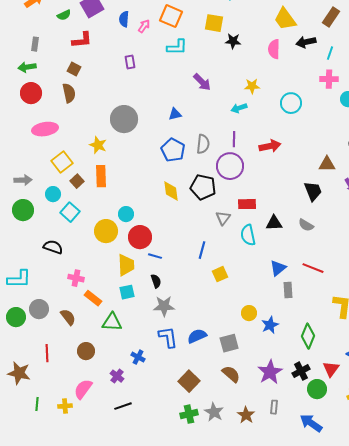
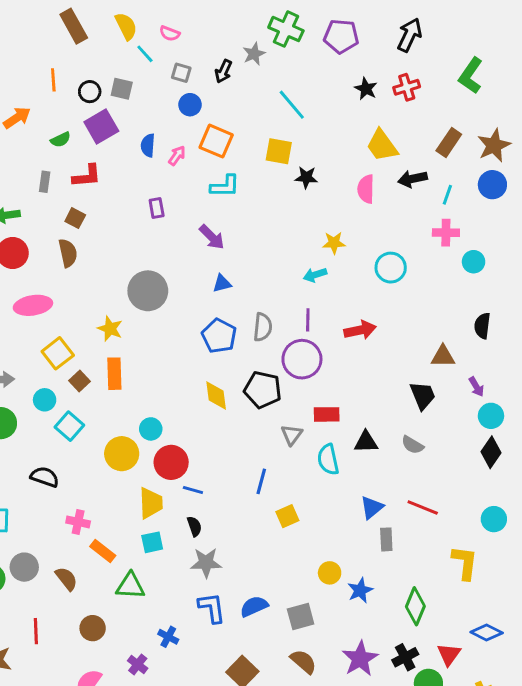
gray rectangle: (35, 44) -> (45, 182), moved
purple arrow: (202, 82) -> (212, 237), moved

